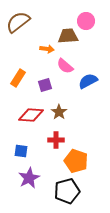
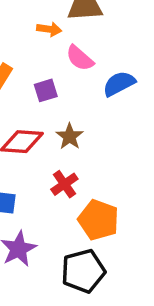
red cross: (56, 140) -> (64, 184), turned -35

